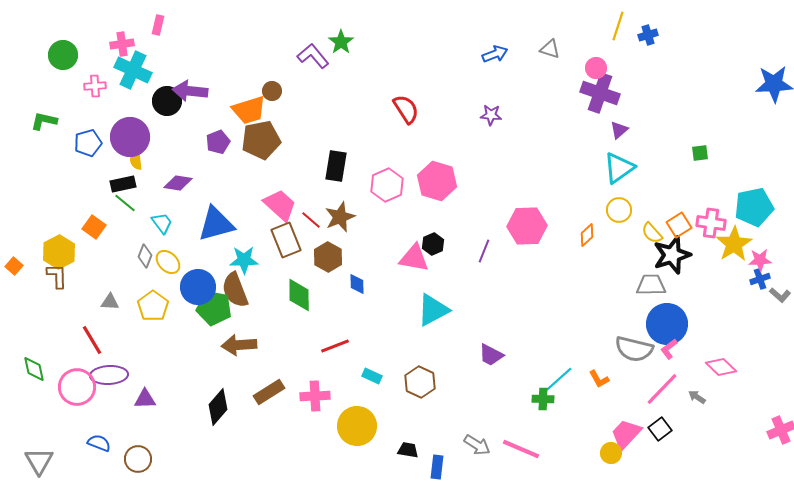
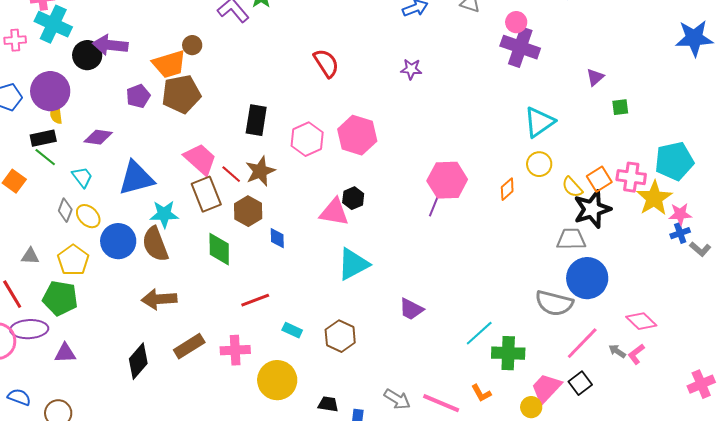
purple triangle: (619, 130) -> (595, 77), moved
purple line: (484, 251) -> (434, 205), moved
green pentagon: (214, 308) -> (60, 298), moved
pink L-shape: (669, 349) -> (636, 354), moved
orange L-shape: (599, 379) -> (481, 393), moved
green cross: (543, 399) -> (508, 353), moved, size x1.5

